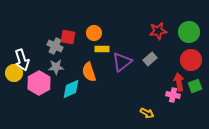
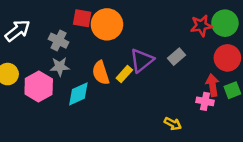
red star: (158, 31) -> (201, 26), moved
orange circle: (94, 33) -> (107, 24), size x1.6
red square: (68, 37) -> (82, 18), moved
yellow rectangle: (102, 49) -> (124, 74), moved, turned -48
white arrow: (22, 60) -> (18, 31), moved, turned -110

